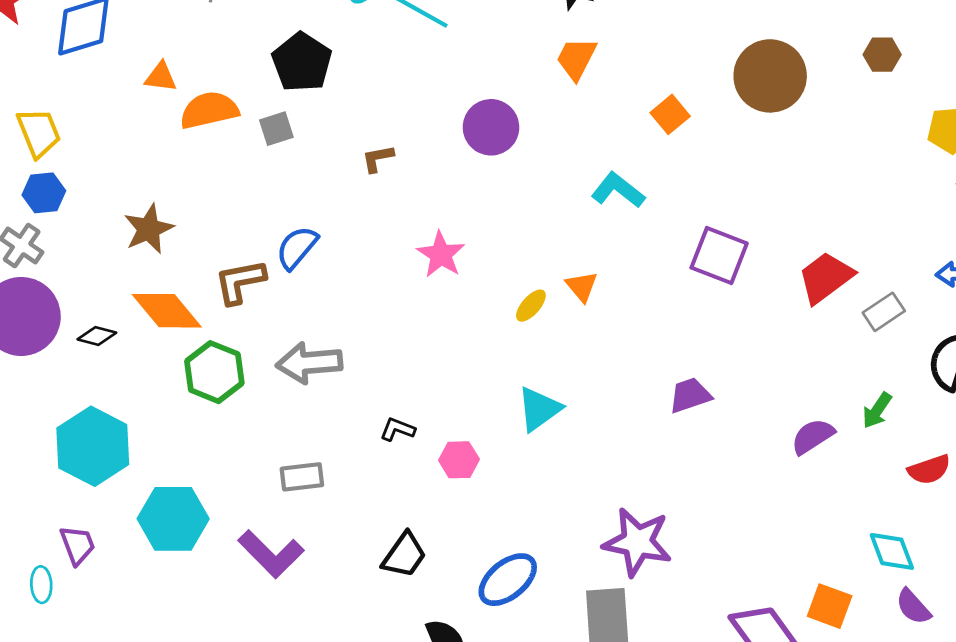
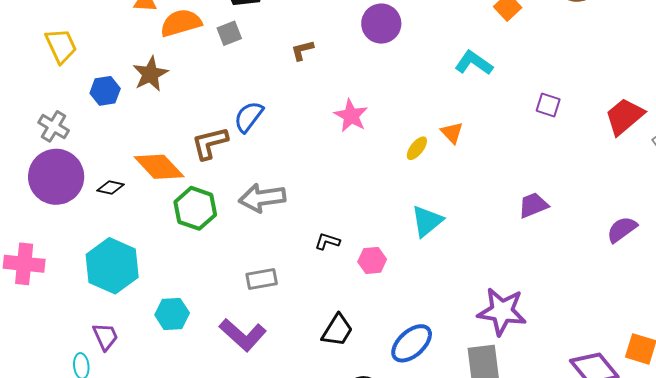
blue hexagon: (44, 193) -> (105, 91), moved
brown star: (149, 229) -> (150, 74), moved
purple square: (719, 256) -> (548, 105), size x0.6
cyan hexagon: (173, 519) -> (172, 314), size x0.7

